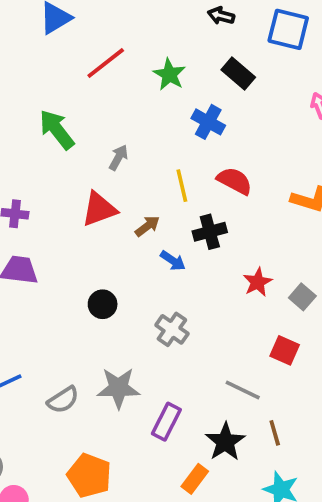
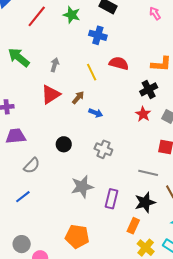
black cross: (210, 232) -> (149, 89), moved
gray semicircle: (63, 400) -> (32, 166), moved
black star: (225, 442) -> (145, 202), turned 30

